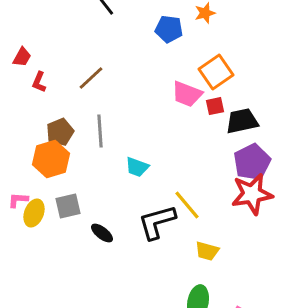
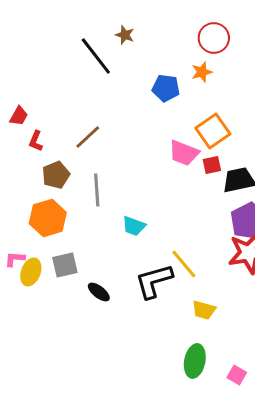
brown pentagon: (60, 132) -> (56, 175), moved

